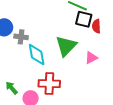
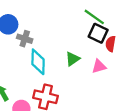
green triangle: (66, 46) -> (72, 59), size x0.6
pink triangle: (91, 58) -> (99, 66), moved

